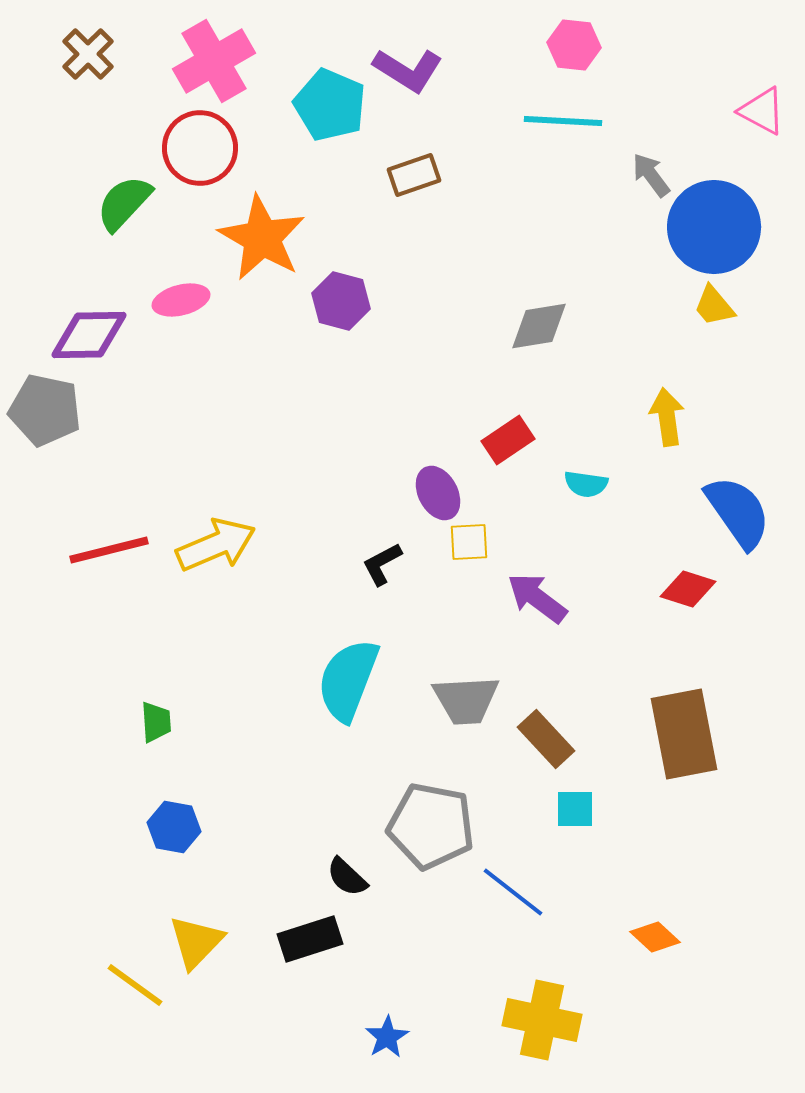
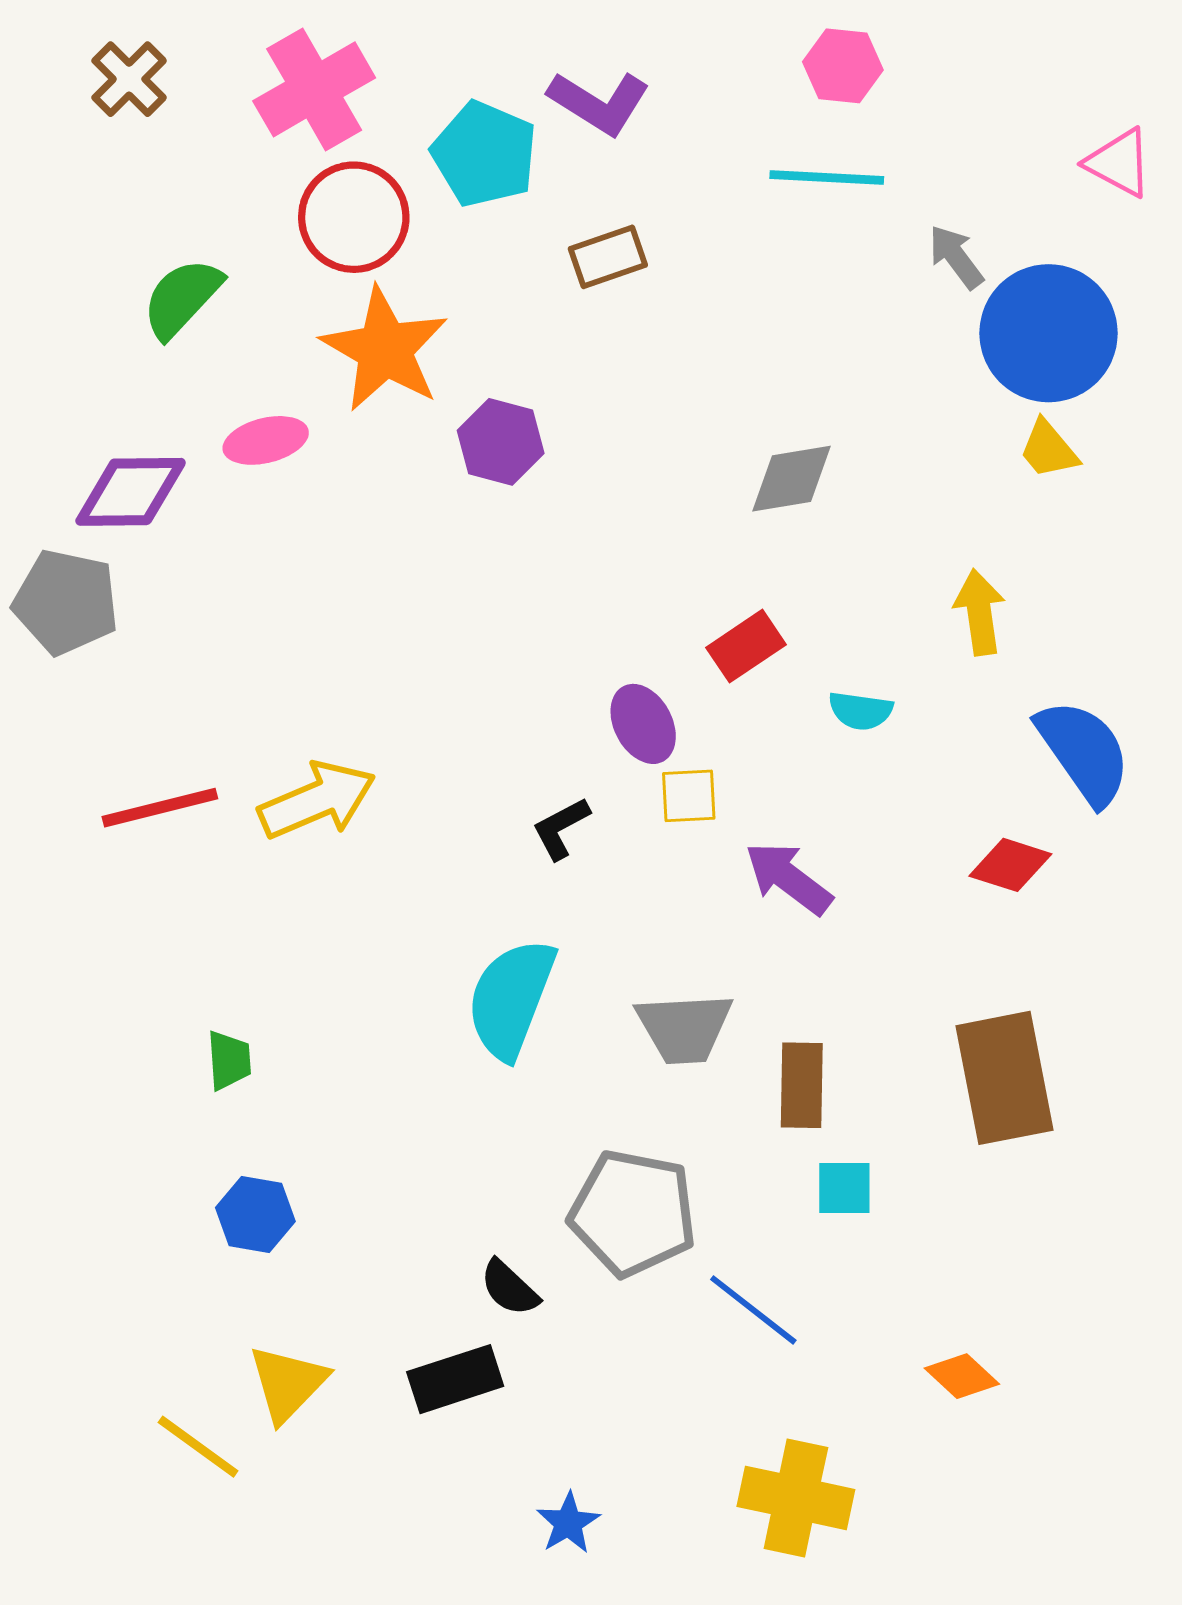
red circle: (200, 148) -> (354, 217), moved
brown rectangle: (546, 739) -> (802, 1085), turned 44

